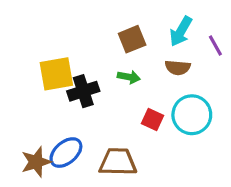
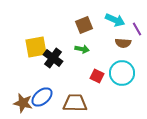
cyan arrow: (181, 31) -> (115, 20), turned -96
brown semicircle: (178, 68) -> (123, 43), moved
black cross: (83, 91) -> (53, 58), turned -36
brown star: (36, 162) -> (23, 103), turned 30

